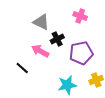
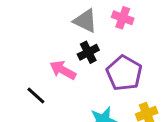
gray triangle: (41, 22) -> (85, 21), moved
purple pentagon: (81, 53) -> (124, 73), turned -30

